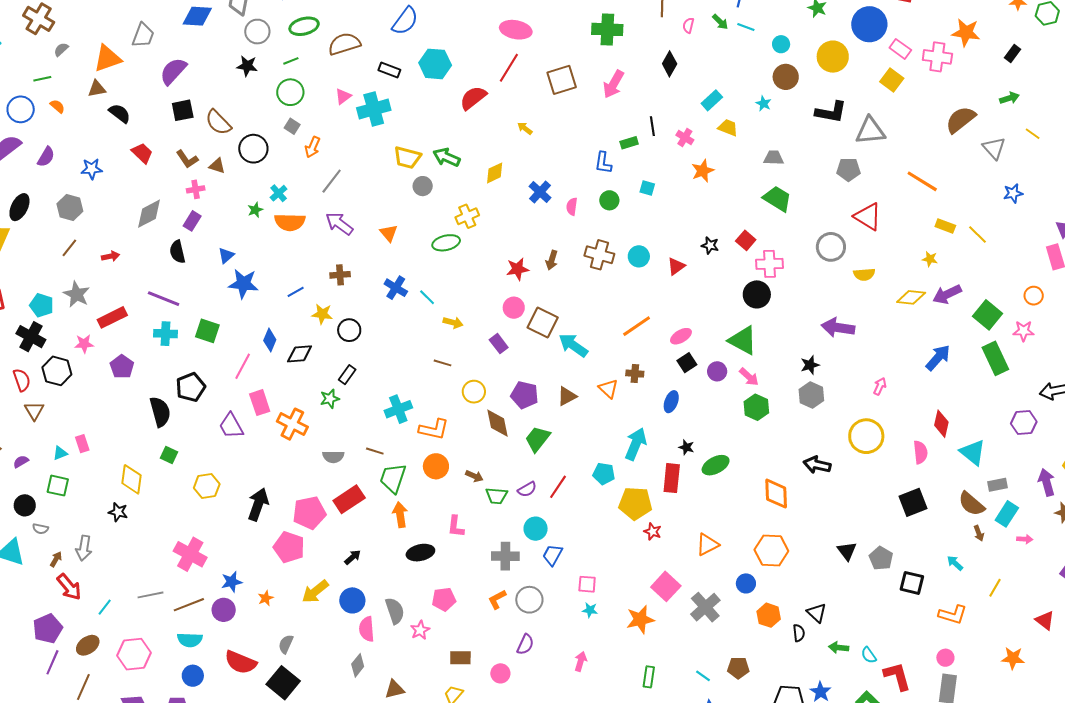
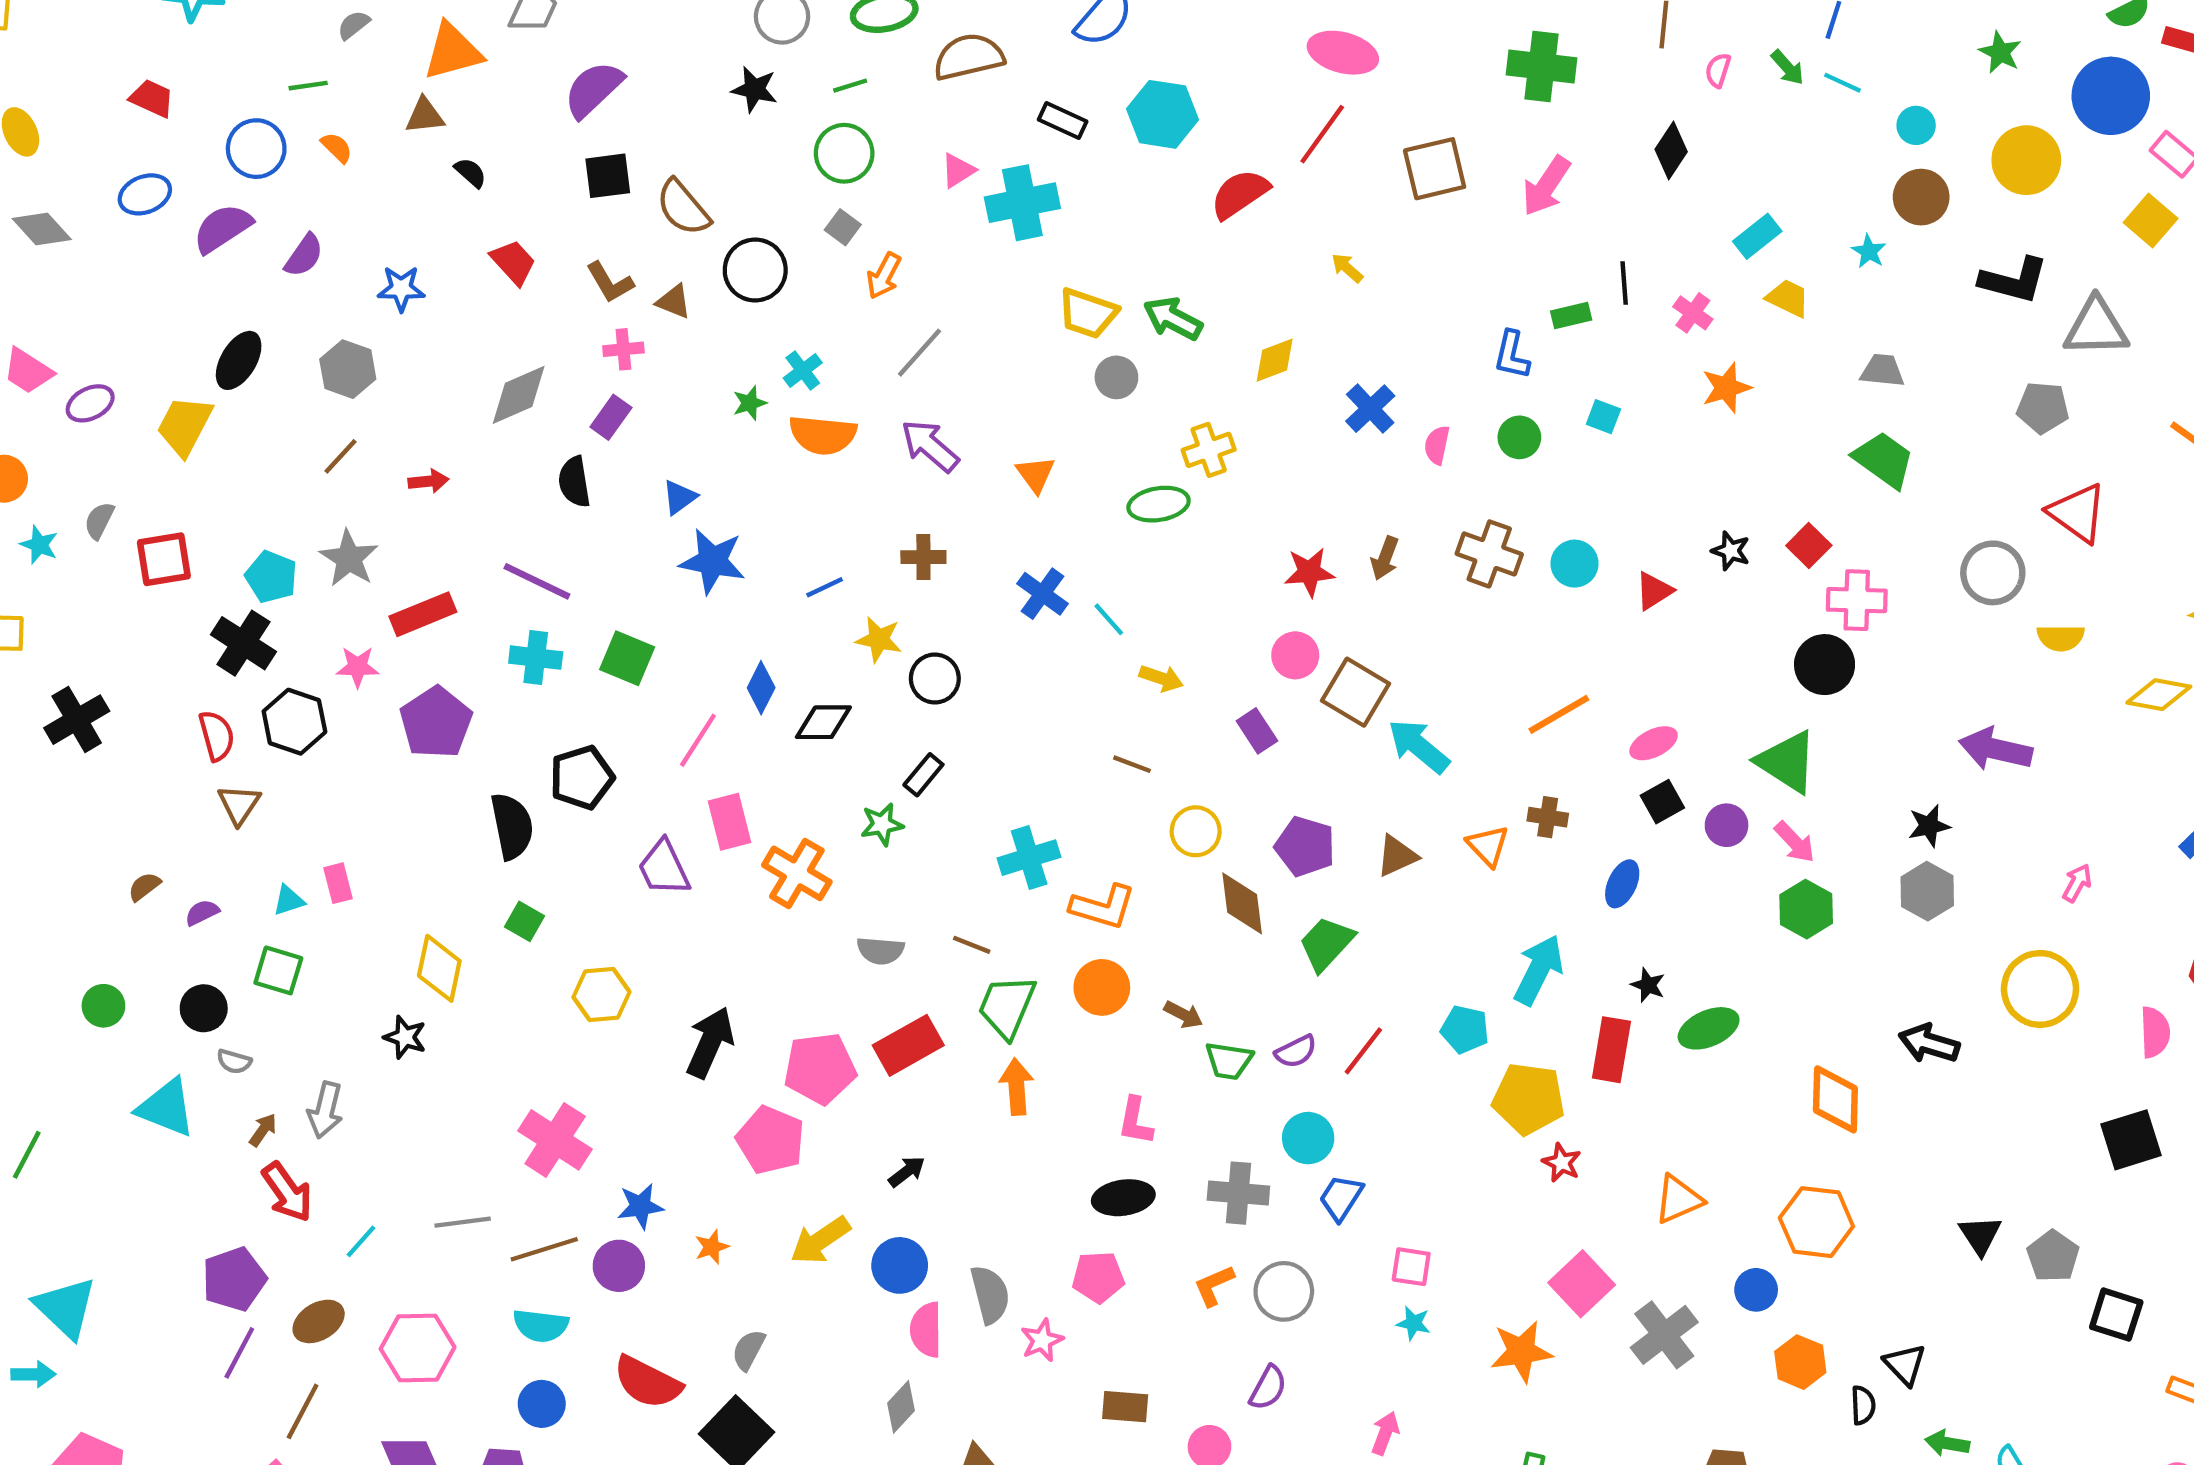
black semicircle: (120, 113) -> (470, 173), size x0.7
purple pentagon: (122, 367) -> (436, 723), size x1.4
black ellipse: (420, 553) -> (1123, 1198), moved

